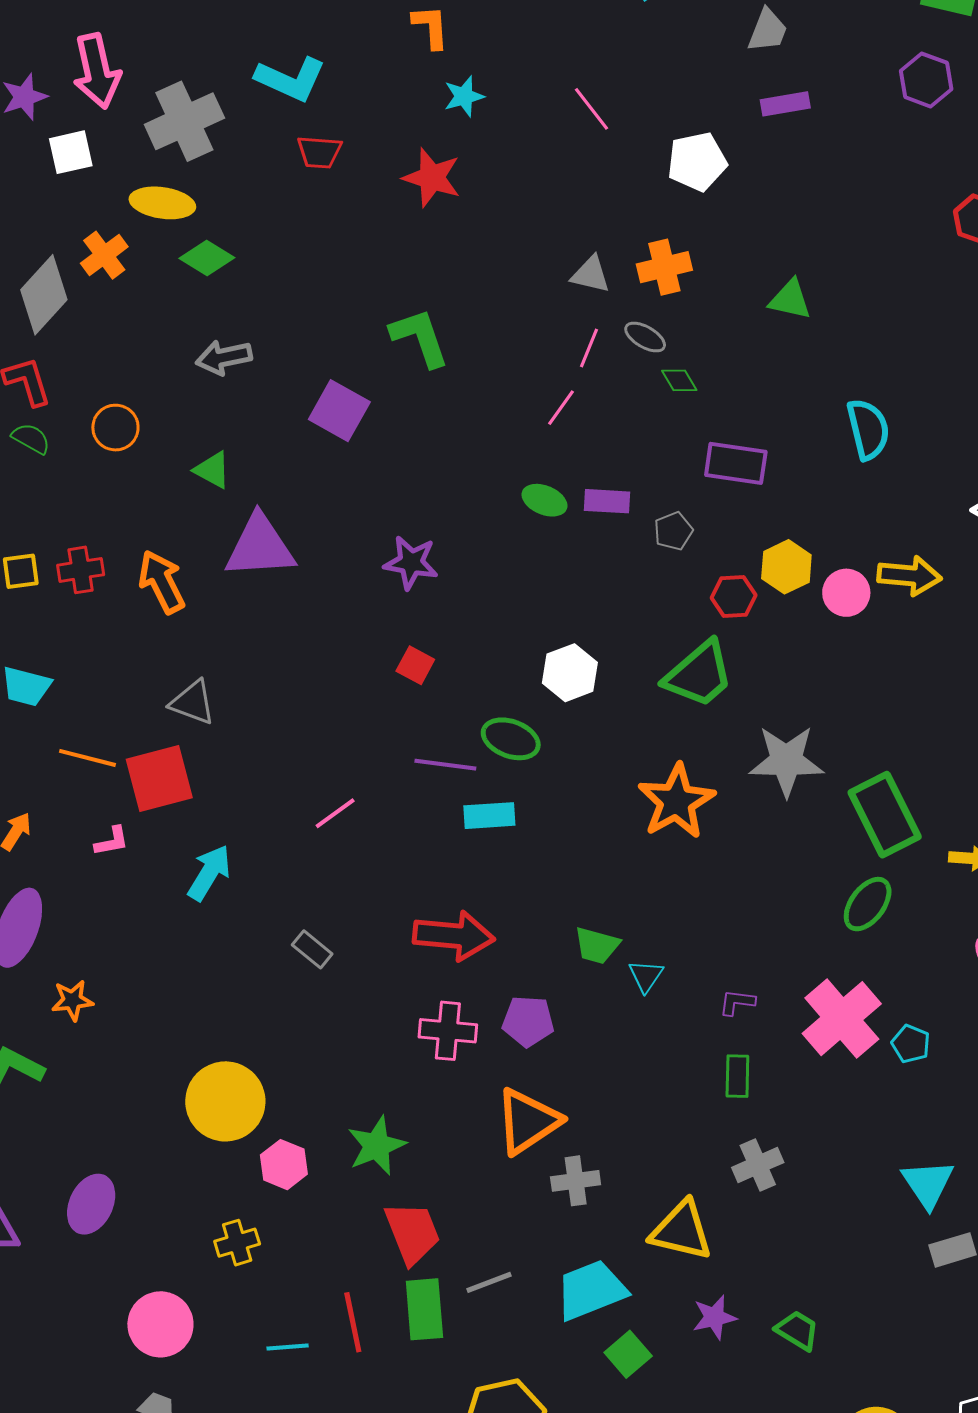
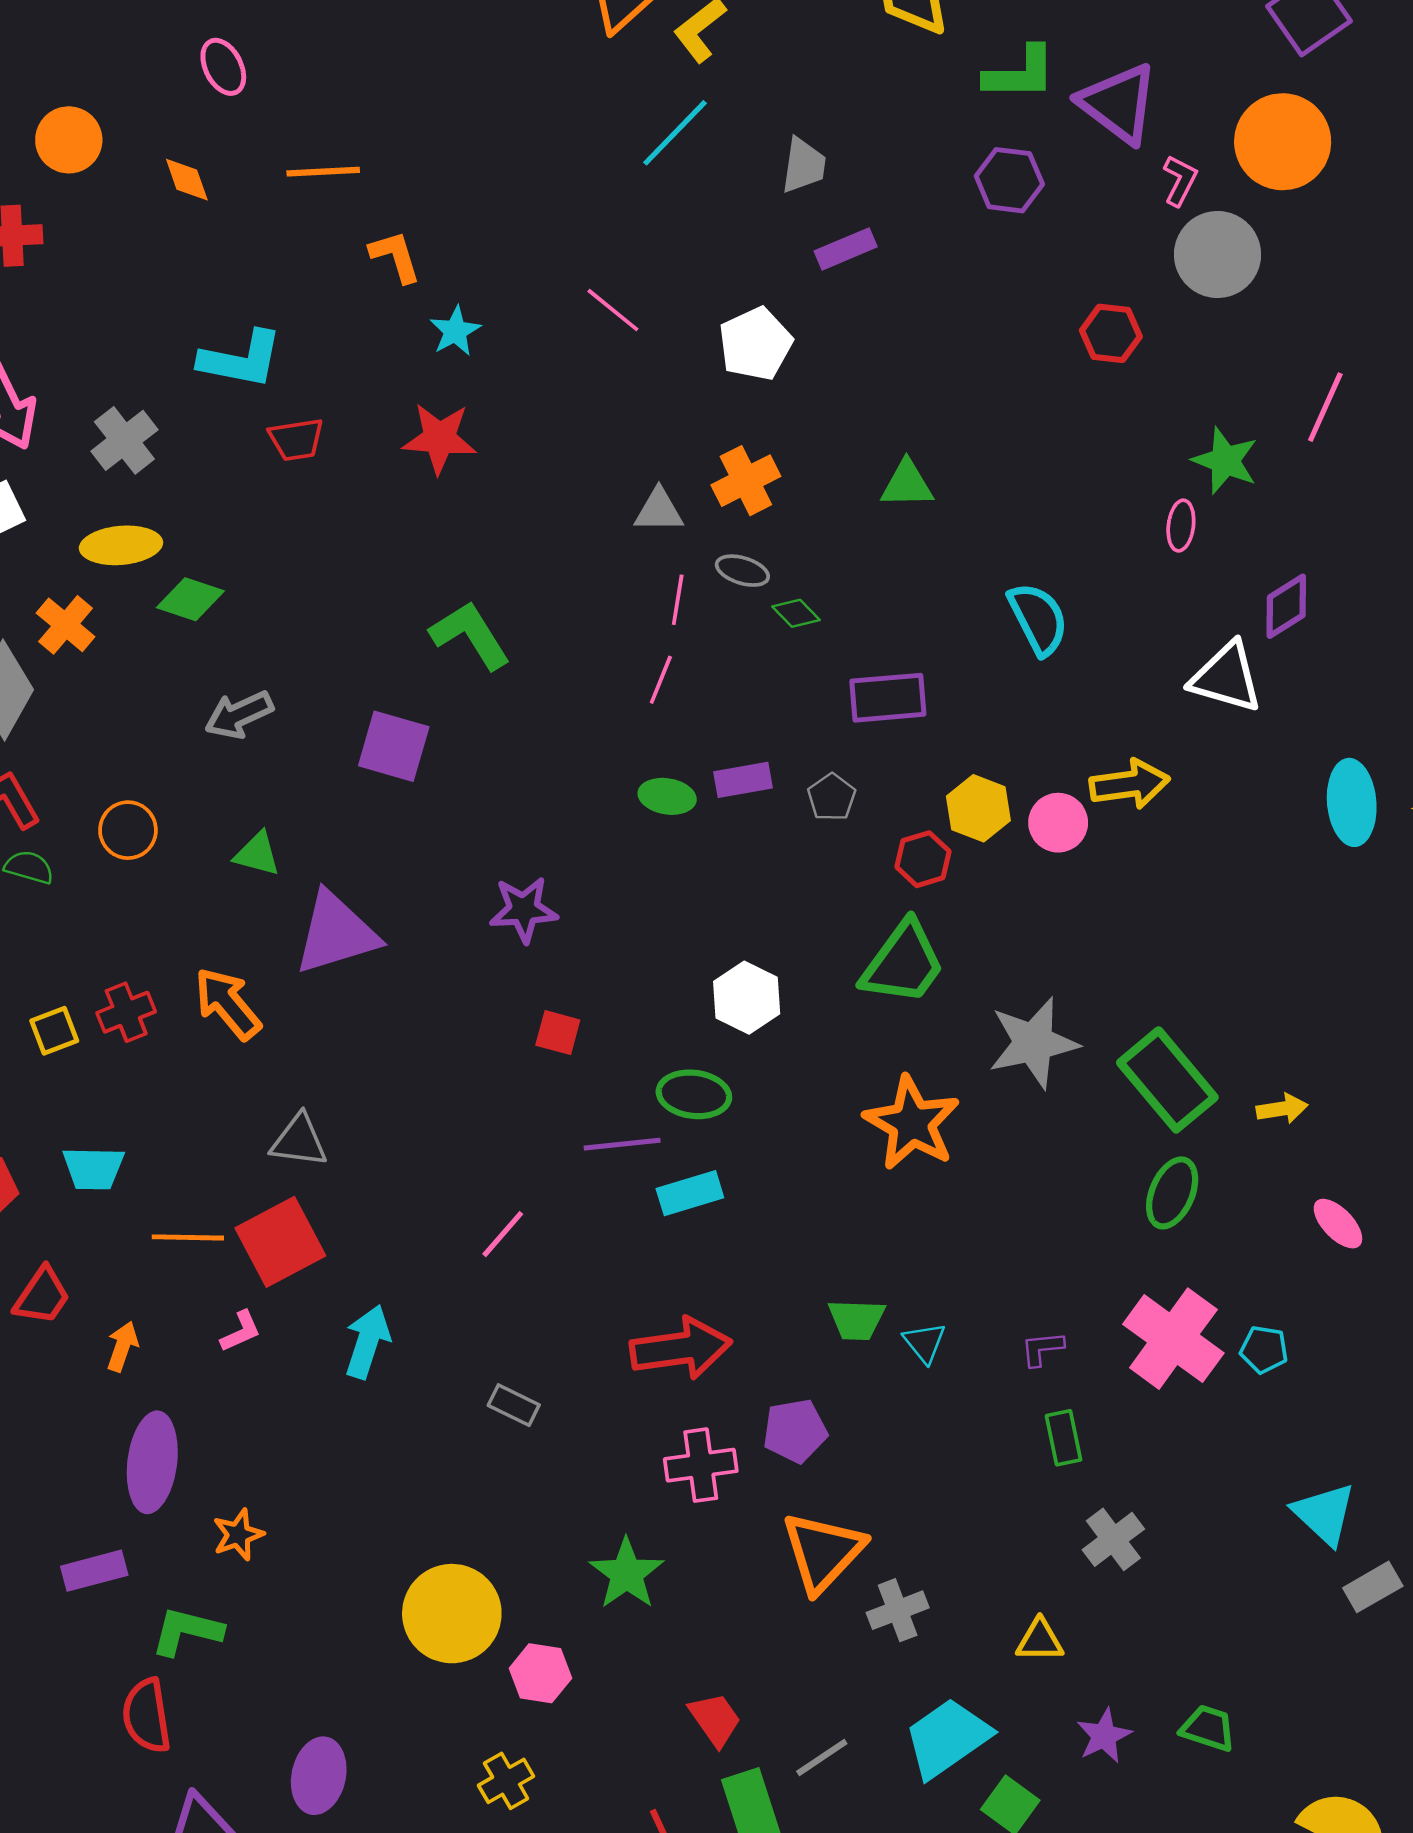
gray cross: (184, 121) -> (124, 440), size x0.7
green star: (377, 1146) -> (627, 1574), moved
yellow triangle: (681, 1231) -> (1040, 1640), size x0.6
red trapezoid: (412, 1233) -> (715, 1719), size x0.7

